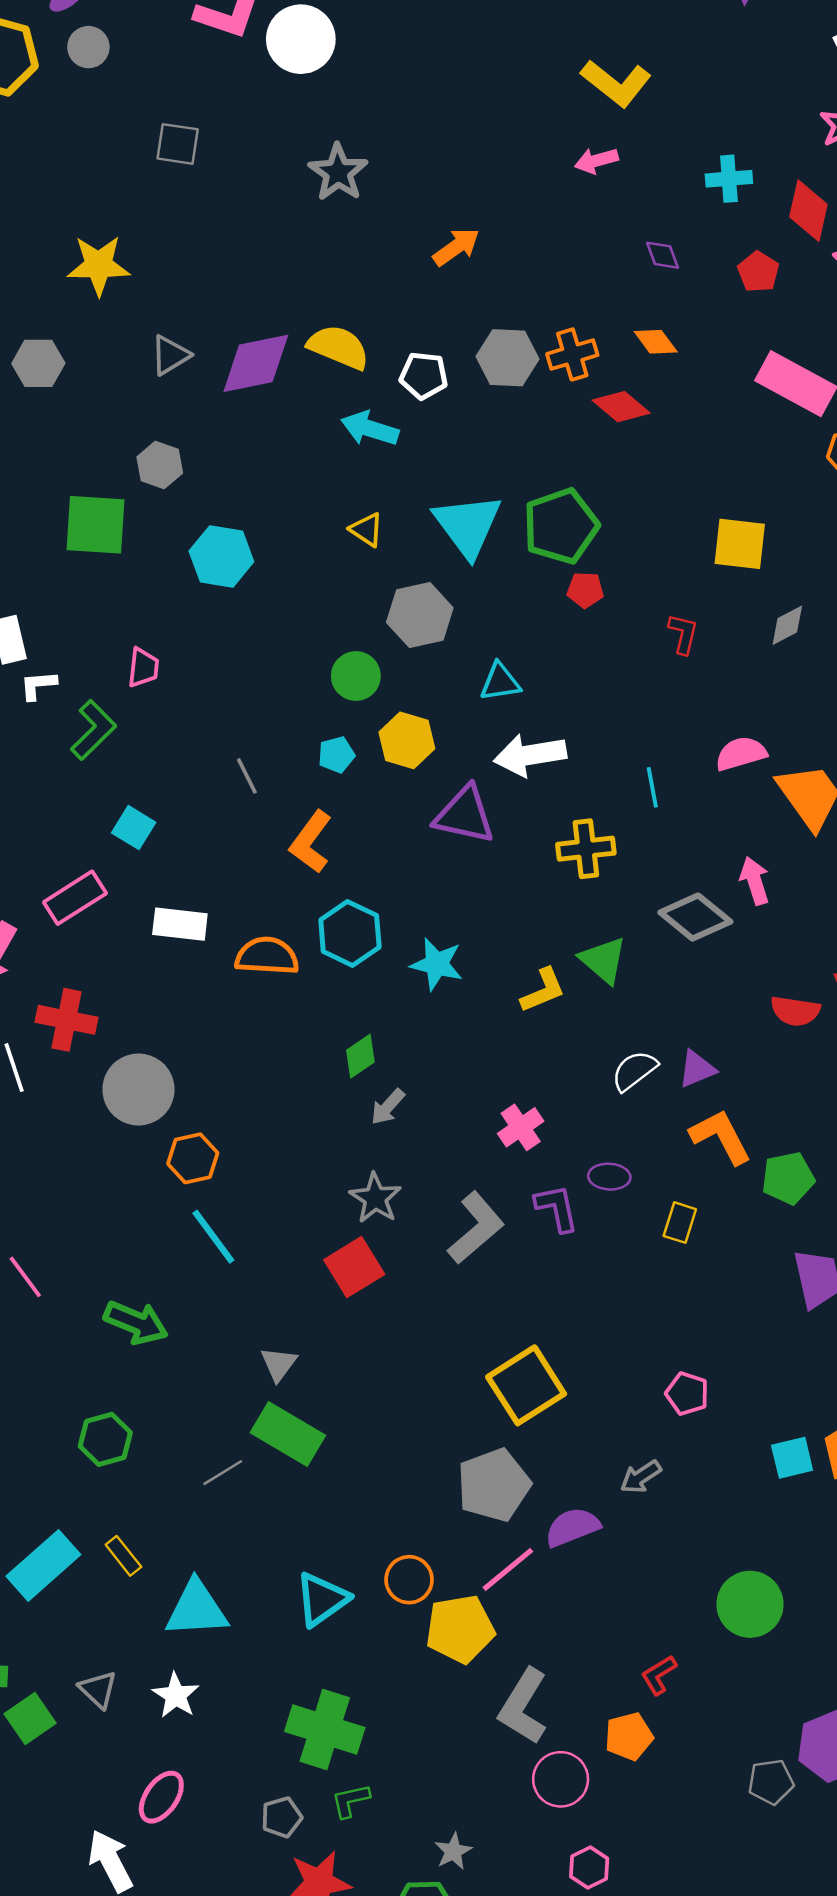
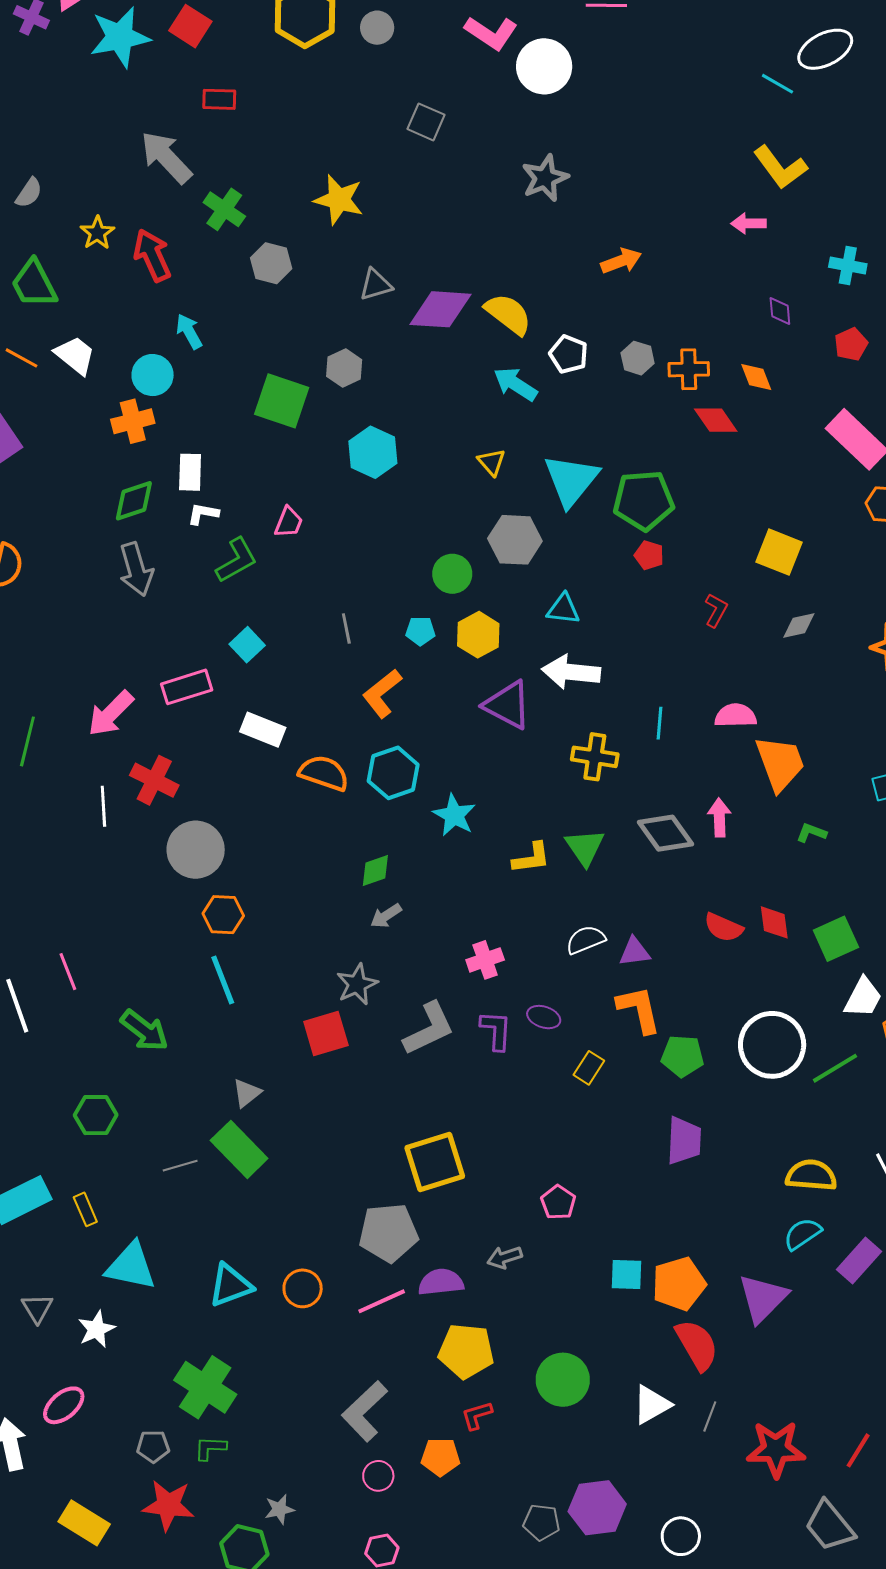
gray hexagon: (507, 358) -> (638, 358), size x0.7
yellow pentagon: (460, 1629) -> (466, 1351), moved
pink circle: (561, 1779) -> (378, 1476), size x0.7

